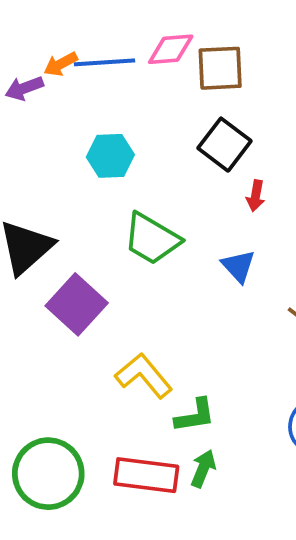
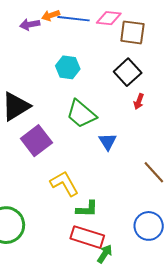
blue triangle: (238, 266) -> (108, 142), moved
green arrow: (203, 469) -> (105, 254), moved
red rectangle: (146, 475) -> (87, 237), moved

